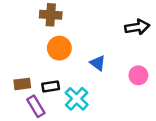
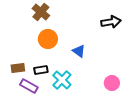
brown cross: (51, 15) -> (41, 12), turned 36
pink circle: (138, 75) -> (112, 83), moved
purple rectangle: (36, 106) -> (29, 86), turned -30

